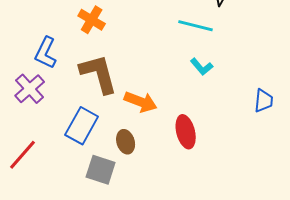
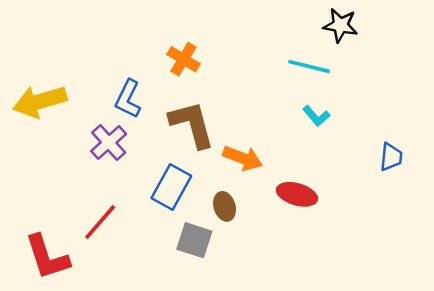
red ellipse: (186, 132) -> (297, 194), turned -60

